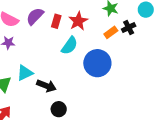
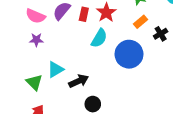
black cross: (129, 28) -> (161, 34), moved
black arrow: (46, 86) -> (79, 81), turned -42

